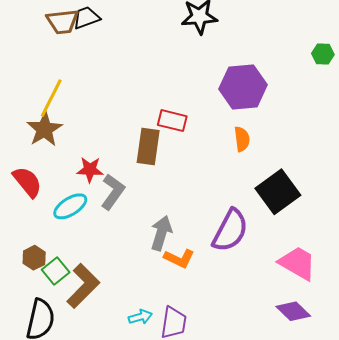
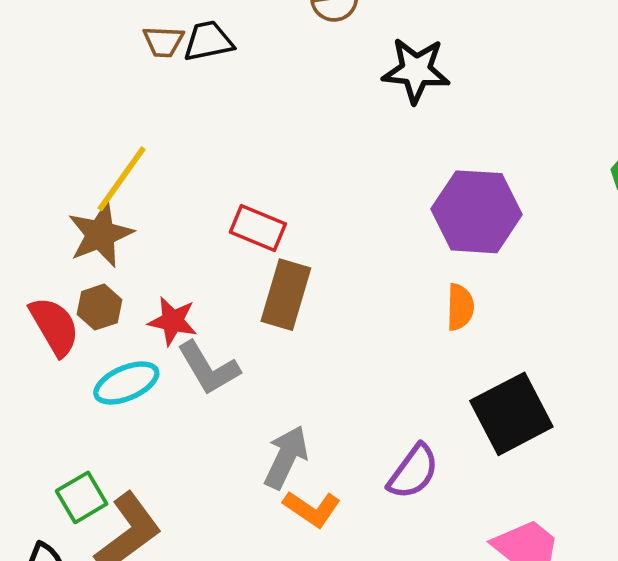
brown trapezoid: (62, 22) -> (163, 42), size x0.7
red rectangle: (172, 121) -> (258, 228), moved
gray L-shape: (113, 192) -> (208, 368), turned 105
purple semicircle: (230, 231) -> (413, 472), size x0.7
brown hexagon: (34, 258) -> (100, 307), moved

